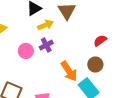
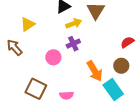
pink circle: (26, 51) -> (53, 57), moved

